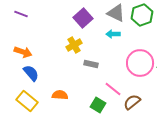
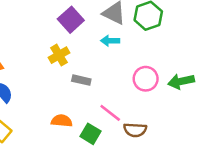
pink circle: (140, 63) -> (146, 79), size x0.7
orange semicircle: (60, 95) -> (62, 121), moved
brown semicircle: (132, 102) -> (135, 130), turned -138

